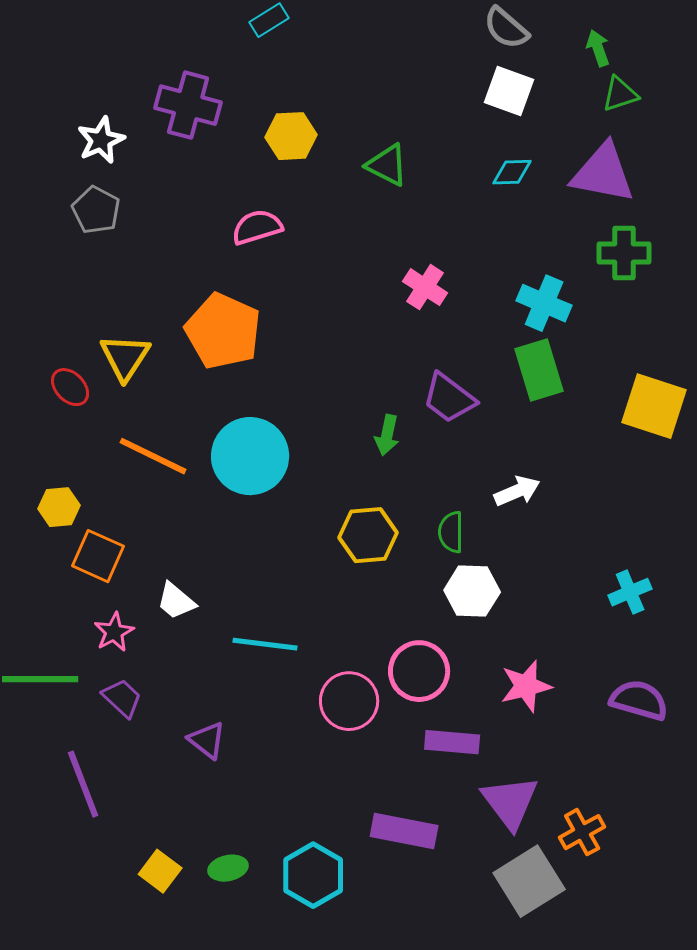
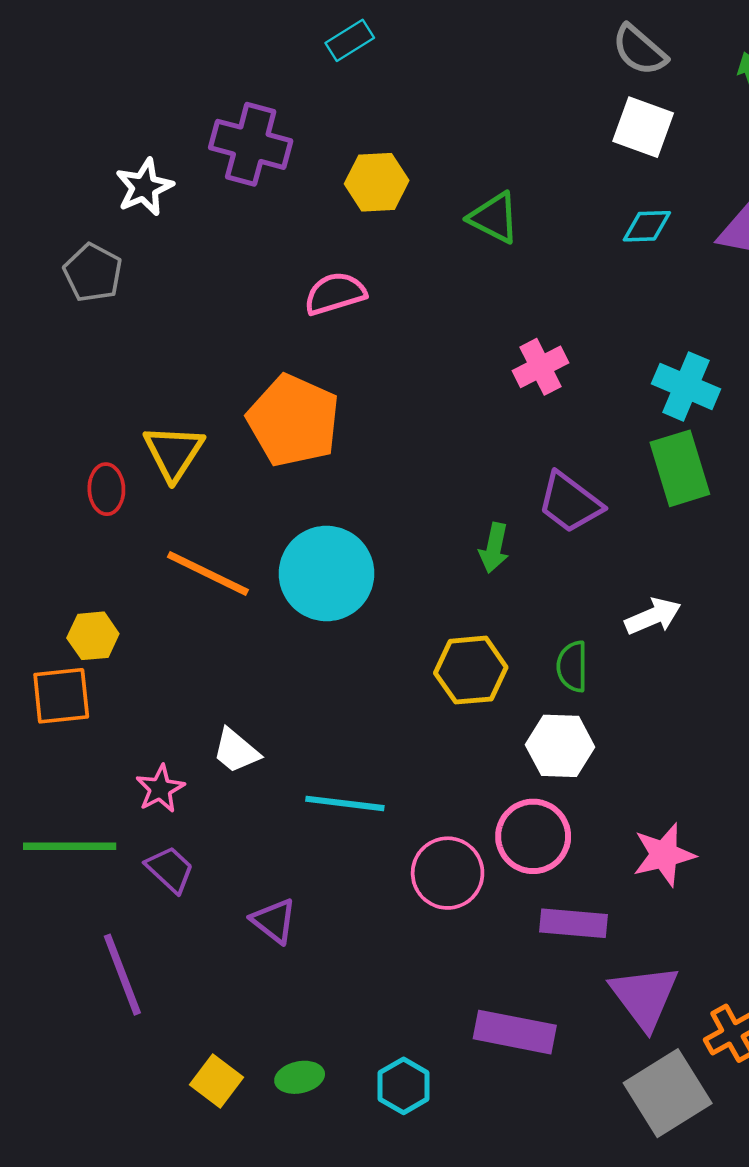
gray pentagon: (96, 210) -> (93, 273), moved
pink cross: (425, 287) -> (540, 367), turned 30
red ellipse: (70, 387) -> (106, 489), turned 42
orange square: (98, 556) -> (61, 696), moved, turned -30
white hexagon: (472, 591) -> (560, 746), moved
cyan hexagon: (313, 875) -> (404, 1086), size x0.7

